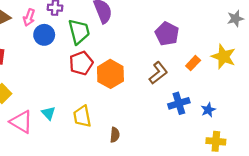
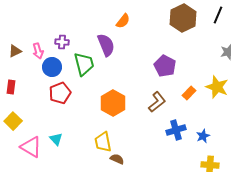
pink arrow: (29, 17) -> (38, 51), turned -35
red pentagon: (81, 63) -> (60, 93), moved
yellow trapezoid: (82, 116) -> (103, 142), moved
brown semicircle: (115, 135) -> (117, 159), turned -72

